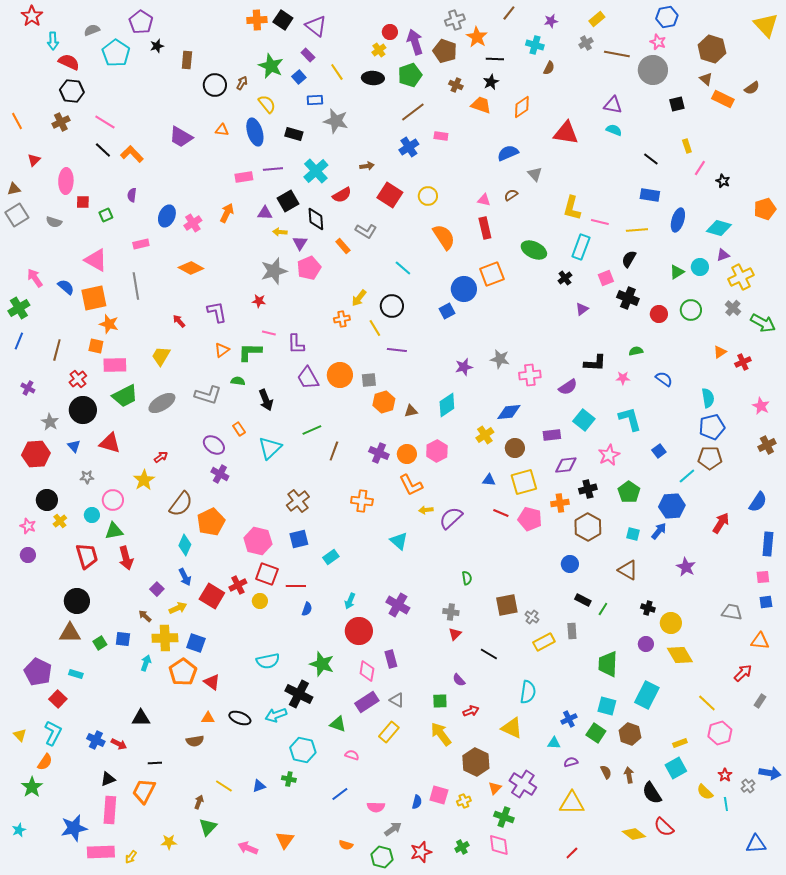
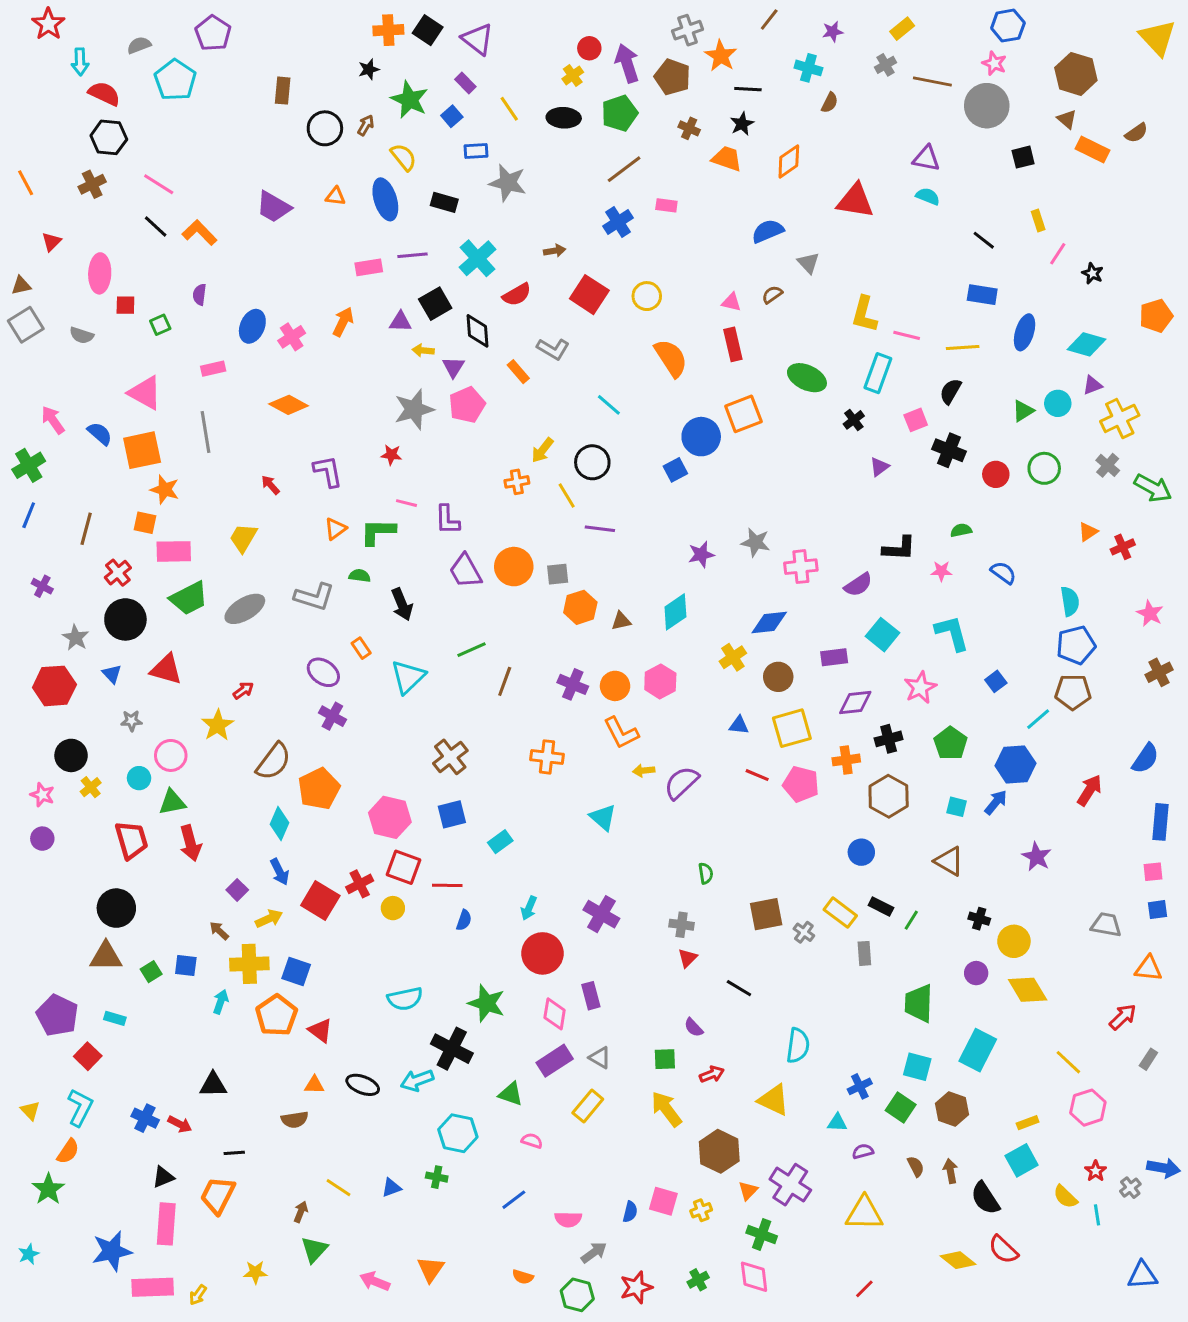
black star: (157, 46) -> (369, 69), moved
yellow rectangle: (544, 642) -> (840, 913), moved, turned 65

